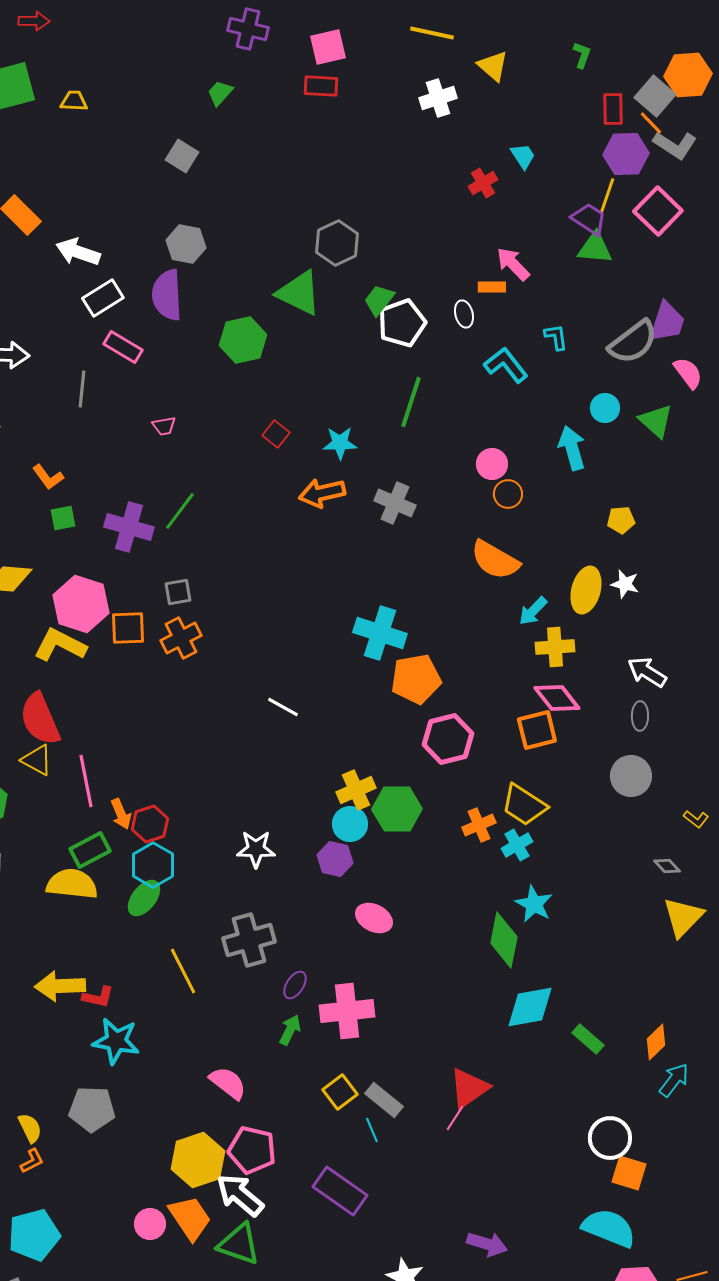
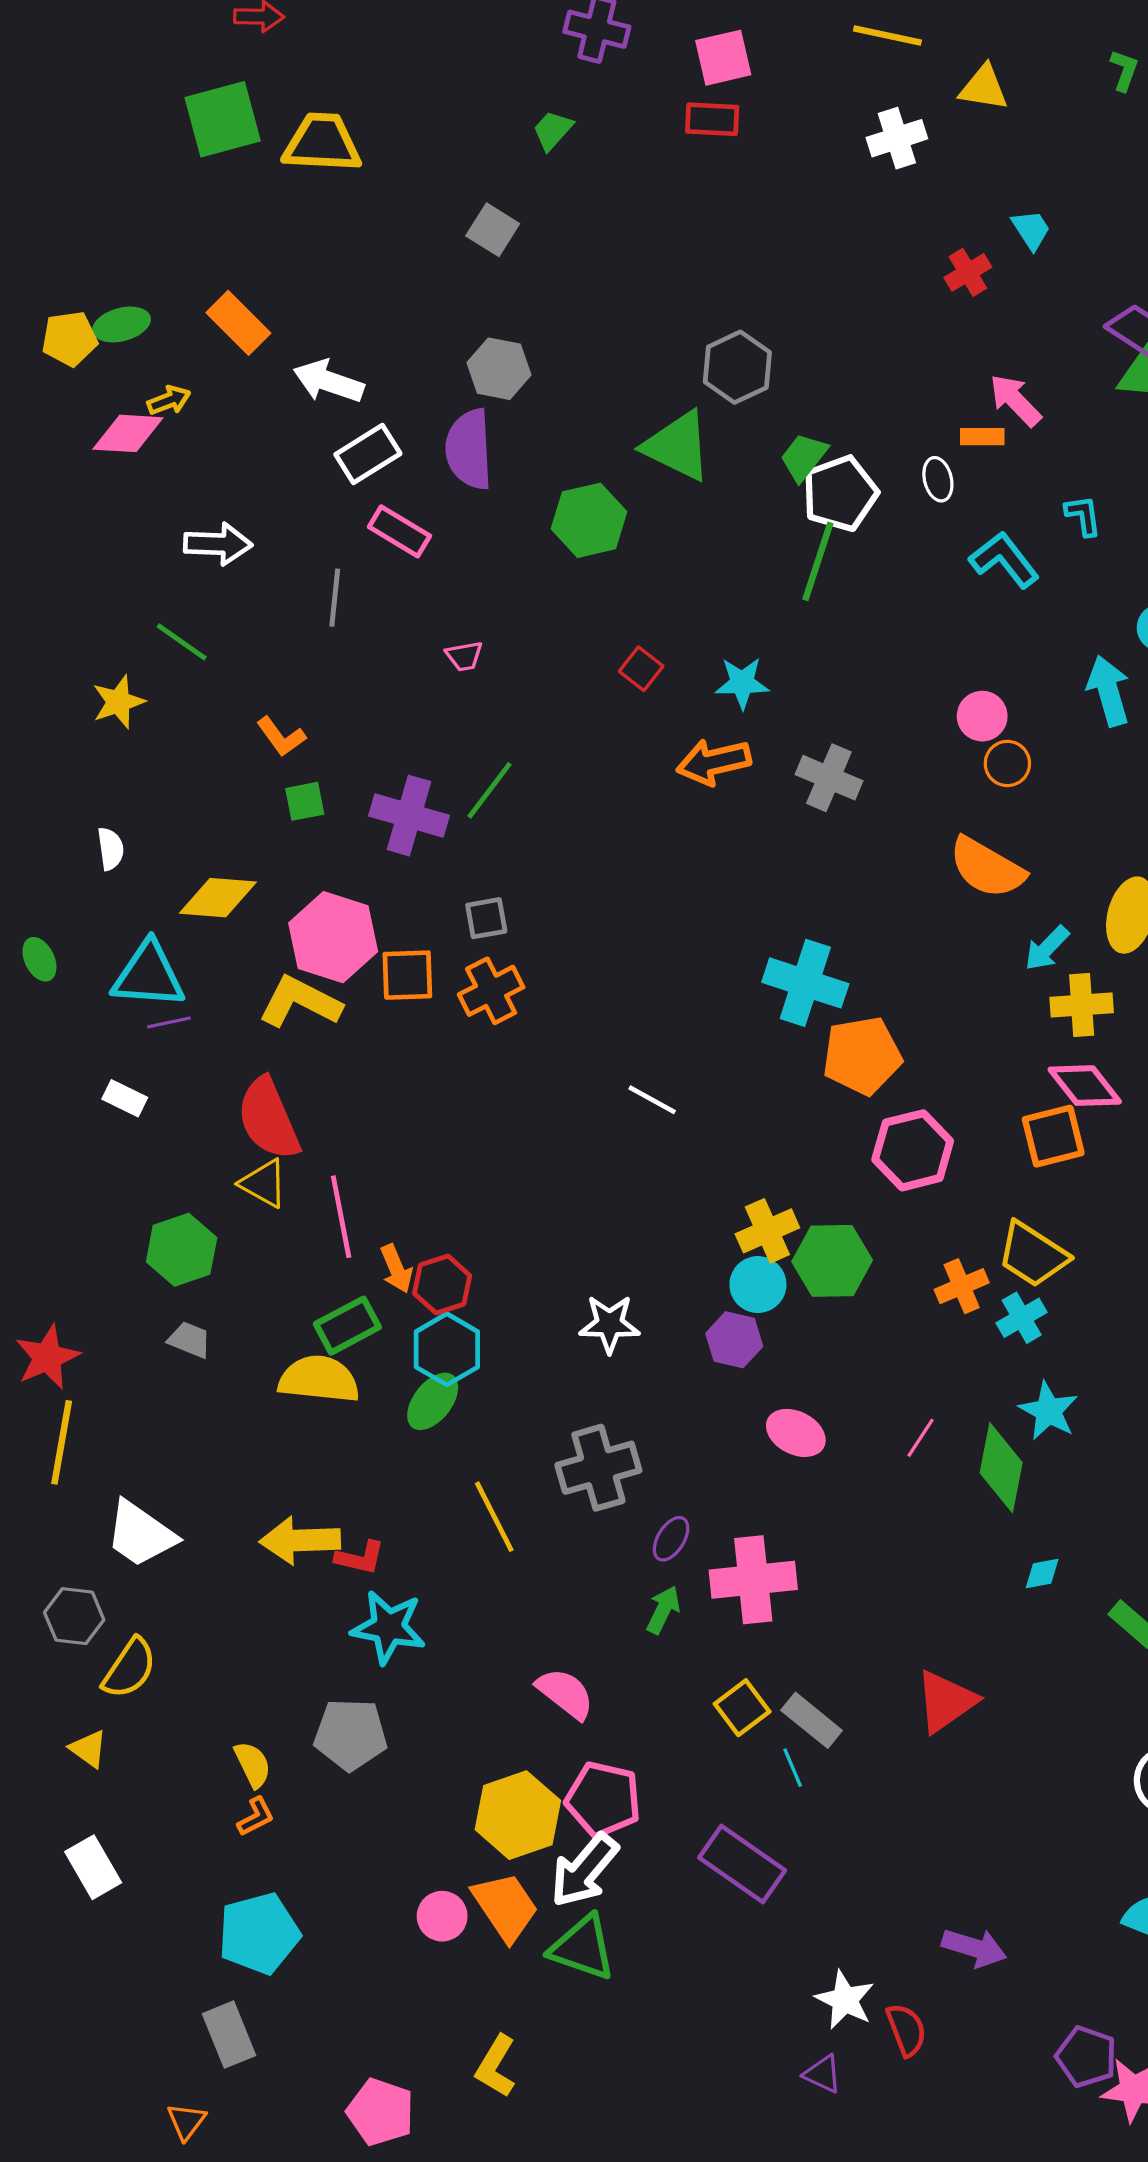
yellow triangle: (493, 66) -> (984, 88), turned -32
yellow trapezoid: (74, 101) -> (322, 143), size x1.8
green line: (411, 402) -> (818, 561), moved
cyan diamond: (530, 1007) -> (1042, 1573), size x0.5
pink line: (455, 1118) -> (921, 1438), moved
white arrow: (240, 1195) -> (584, 1870), turned -90

